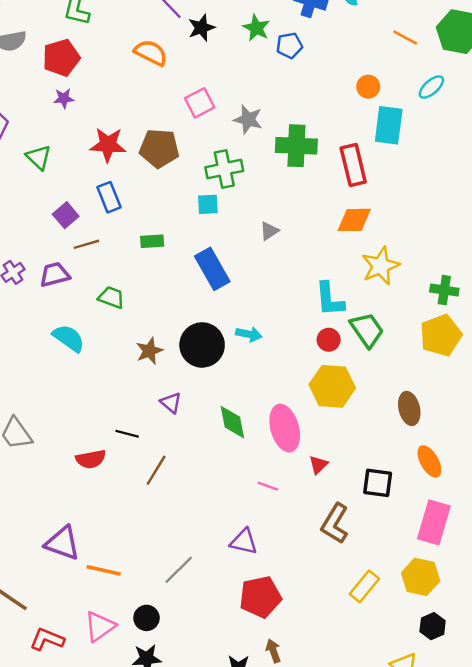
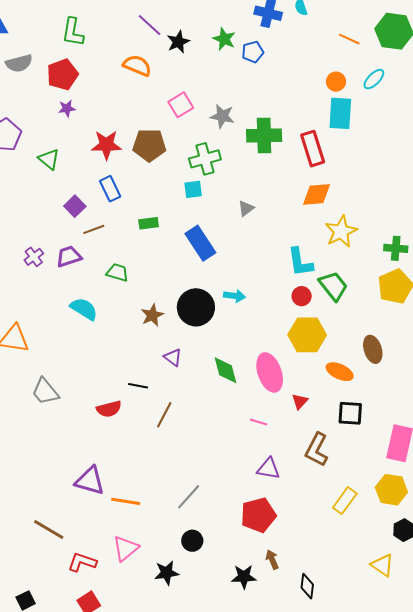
orange circle: (368, 87) -> (336, 82), moved
orange ellipse: (429, 461) -> (340, 372), moved, turned -32
purple triangle: (244, 542) -> (268, 469), moved
black circle: (146, 618) -> (192, 541), moved

